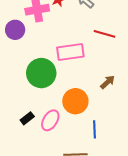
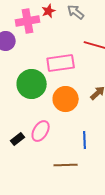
orange circle: (75, 101) -> (66, 99), moved
black rectangle: (27, 118) -> (18, 139), moved

